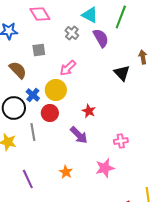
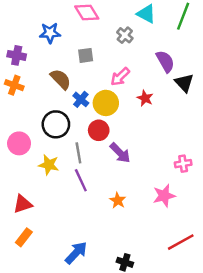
purple semicircle: (101, 38) -> (165, 61), moved
blue cross: (33, 95) -> (81, 99), moved
red star: (89, 111) -> (145, 98), moved
purple arrow: (79, 135) -> (120, 153), moved
purple line: (28, 179) -> (81, 180), moved

